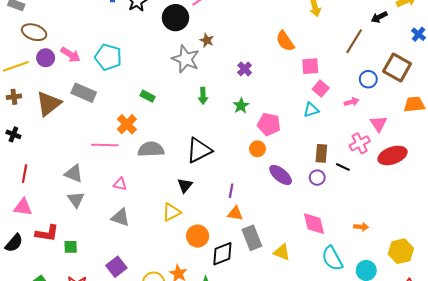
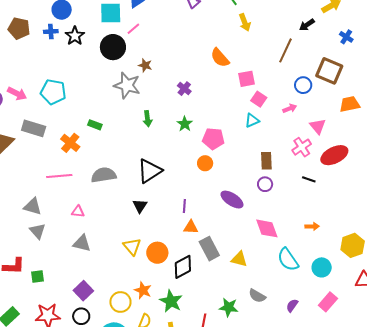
orange cross: (127, 124) -> (70, 143), moved
black line: (343, 167) -> (309, 179), moved
purple ellipse: (281, 175) -> (232, 200), moved
yellow triangle: (171, 212) -> (132, 247), moved, turned -36

